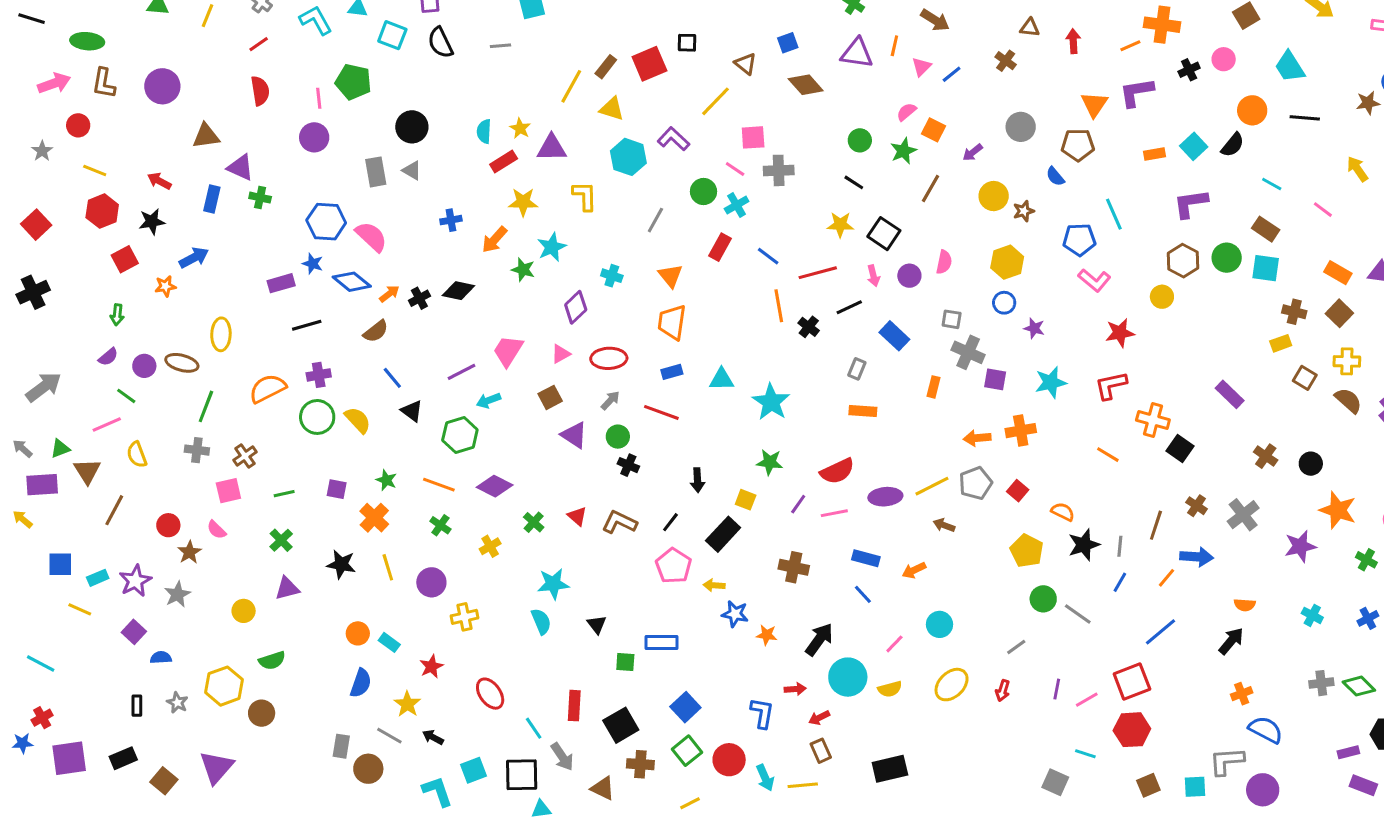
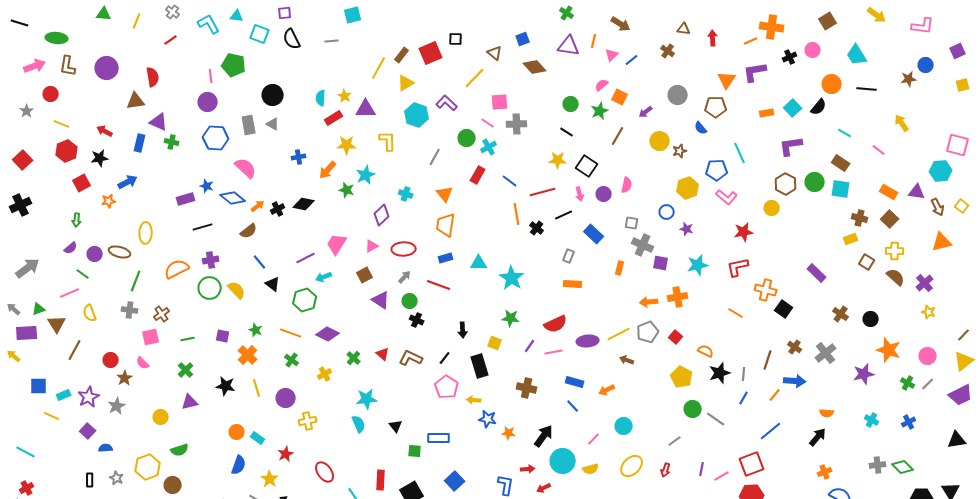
red semicircle: (260, 91) -> (153, 77), moved
yellow triangle: (612, 109) -> (406, 83), turned -48
blue hexagon: (326, 222) -> (216, 138), moved
yellow hexagon: (1007, 262) -> (688, 188), moved
black rectangle: (723, 534) -> (480, 366), turned -60

